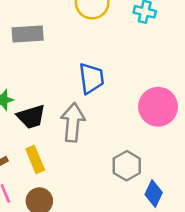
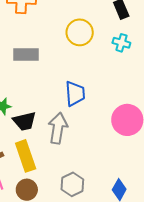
yellow rectangle: (35, 159) -> (26, 156), size x1.4
gray hexagon: (127, 166) -> (72, 184), moved

